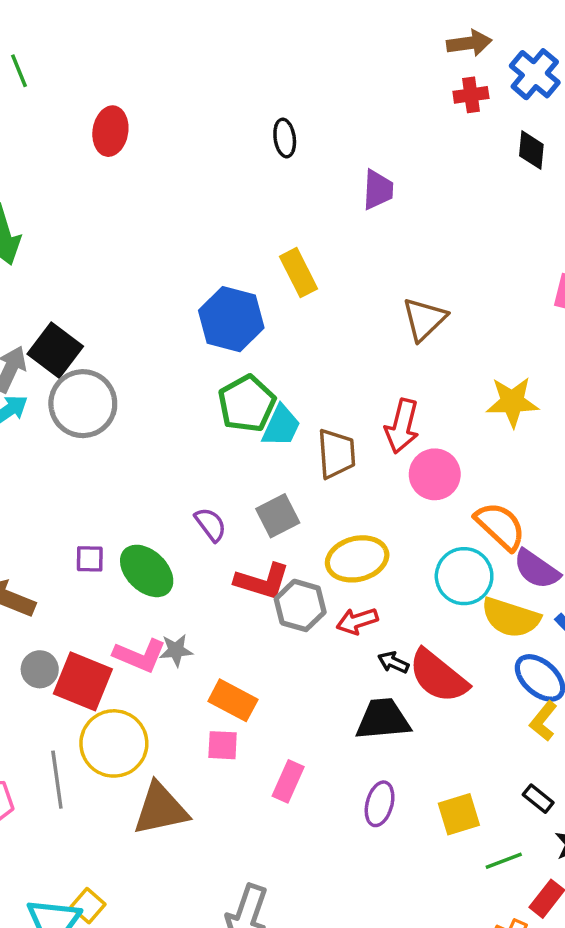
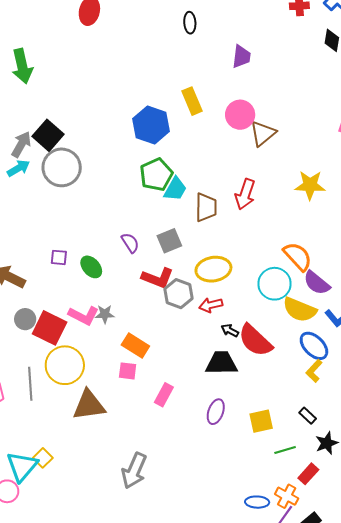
pink circle: (435, 474) -> (240, 115), moved
green ellipse: (147, 571) -> (91, 267), size x0.7

